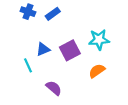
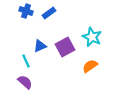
cyan star: (99, 40) -> (92, 37), turned 30
purple semicircle: (54, 88) -> (25, 82), moved

